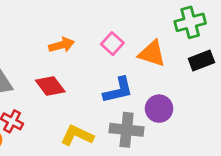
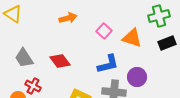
orange arrow: (62, 45) -> (68, 18), moved

